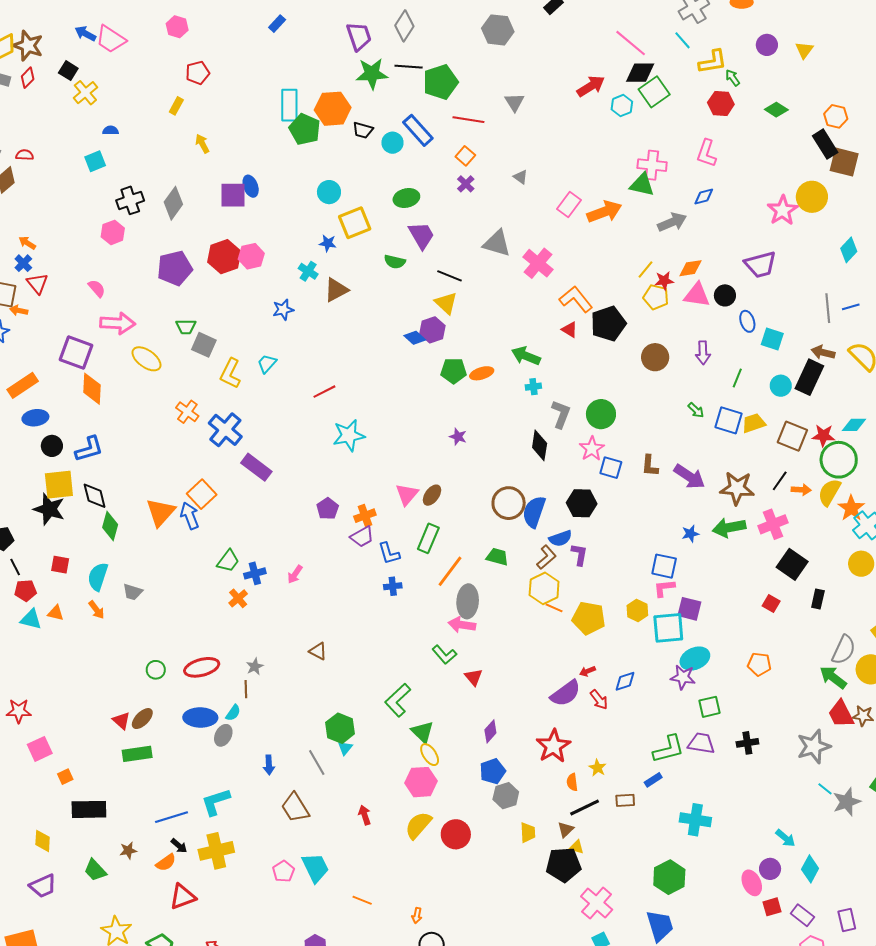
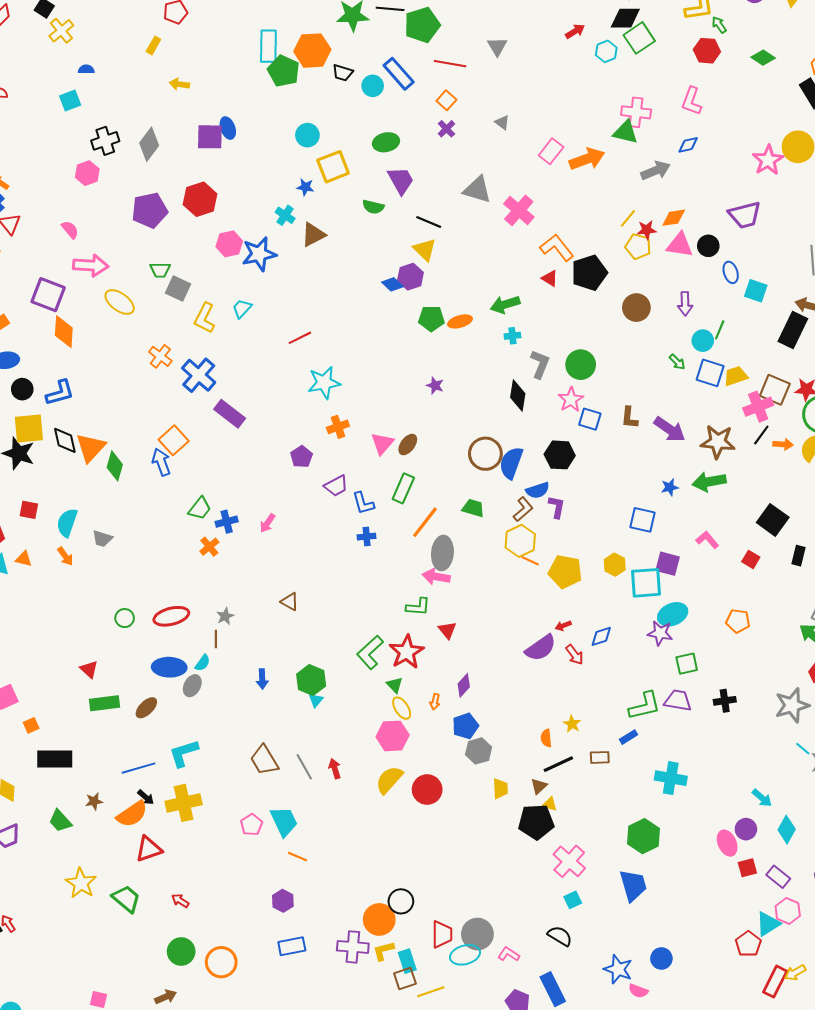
red arrow: (591, 86) -> (575, 31), size x0.7
yellow arrow: (202, 144) -> (179, 84), turned -54
pink hexagon: (251, 256) -> (229, 244), moved
blue star: (283, 310) -> (259, 254), size x1.6
green arrow: (526, 356) -> (505, 304), turned -40
cyan circle: (781, 386) -> (703, 341), moved
orange triangle: (161, 512) -> (91, 448), moved
orange cross: (365, 516) -> (338, 427), moved
pink cross: (773, 524) -> (758, 407), moved
green diamond: (110, 526) -> (115, 466), moved
pink L-shape: (664, 588) -> (707, 540), moved, turned 55
green L-shape: (444, 655) -> (418, 607), turned -45
brown ellipse: (142, 719) -> (146, 708), moved
green triangle: (422, 732) -> (395, 685), size x0.7
red star: (553, 746) -> (407, 652), moved
gray line: (317, 762) -> (304, 767), moved
blue arrow: (269, 765) -> (262, 679), moved
orange semicircle: (166, 863) -> (132, 814), size x1.5
orange line: (362, 900) -> (297, 857), moved
orange arrow: (417, 915) -> (435, 702), moved

